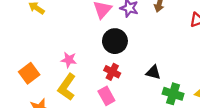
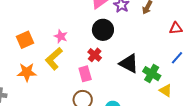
black triangle: (153, 72) -> (129, 63), size x1.5
green cross: (173, 94) -> (152, 74), moved

